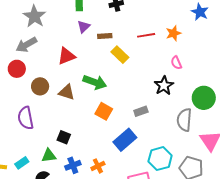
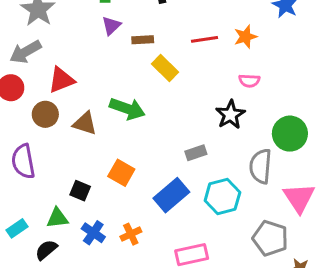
red triangle: (66, 56) -> (61, 80), moved
pink semicircle: (176, 63) -> (249, 81), turned -64
orange square: (104, 111) -> (121, 173), moved
cyan hexagon: (160, 159) -> (222, 196), moved
blue cross: (73, 165) -> (93, 233), turned -35

